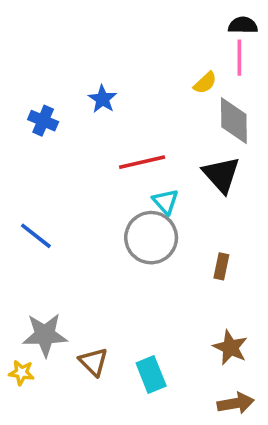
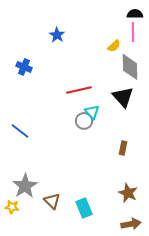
blue star: (102, 99) -> (57, 35), moved
gray circle: (151, 238) -> (84, 121), moved, size x0.6
gray star: (45, 335) -> (25, 186), turned -30

